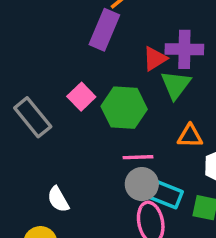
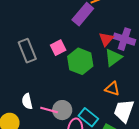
red triangle: (155, 59) -> (106, 39), turned -35
pink line: (138, 157) -> (49, 110), moved
gray circle: (142, 184) -> (62, 110), moved

